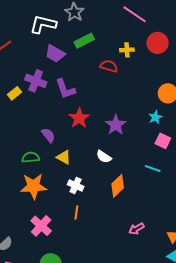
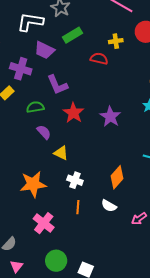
purple cross: (36, 81) -> (21, 69), moved
green semicircle: (31, 157) -> (35, 107), moved
white semicircle: (104, 157) -> (109, 206), moved

